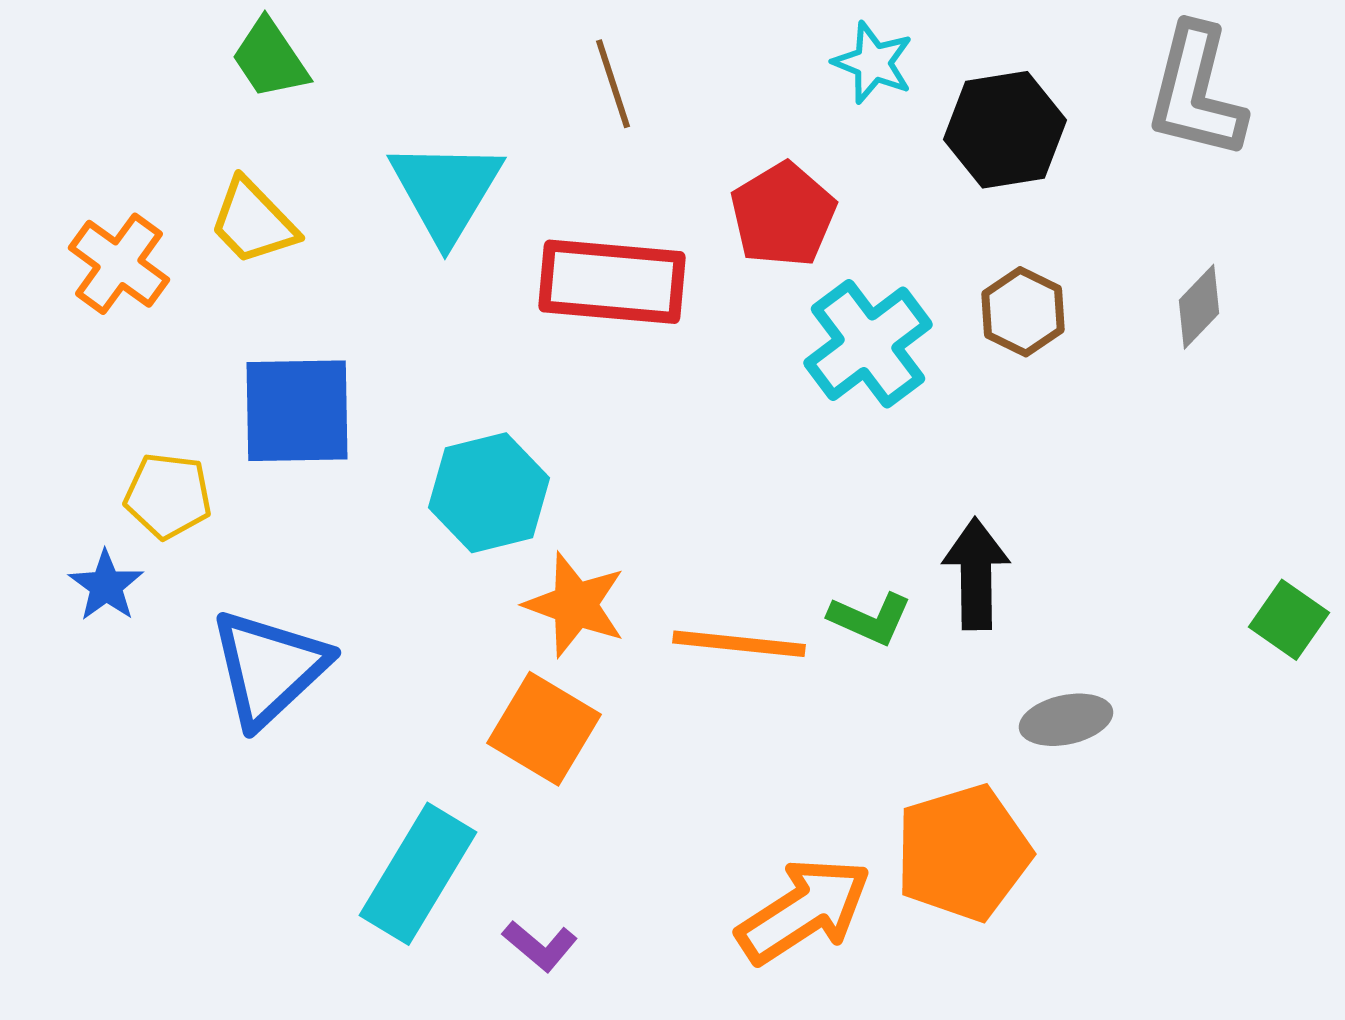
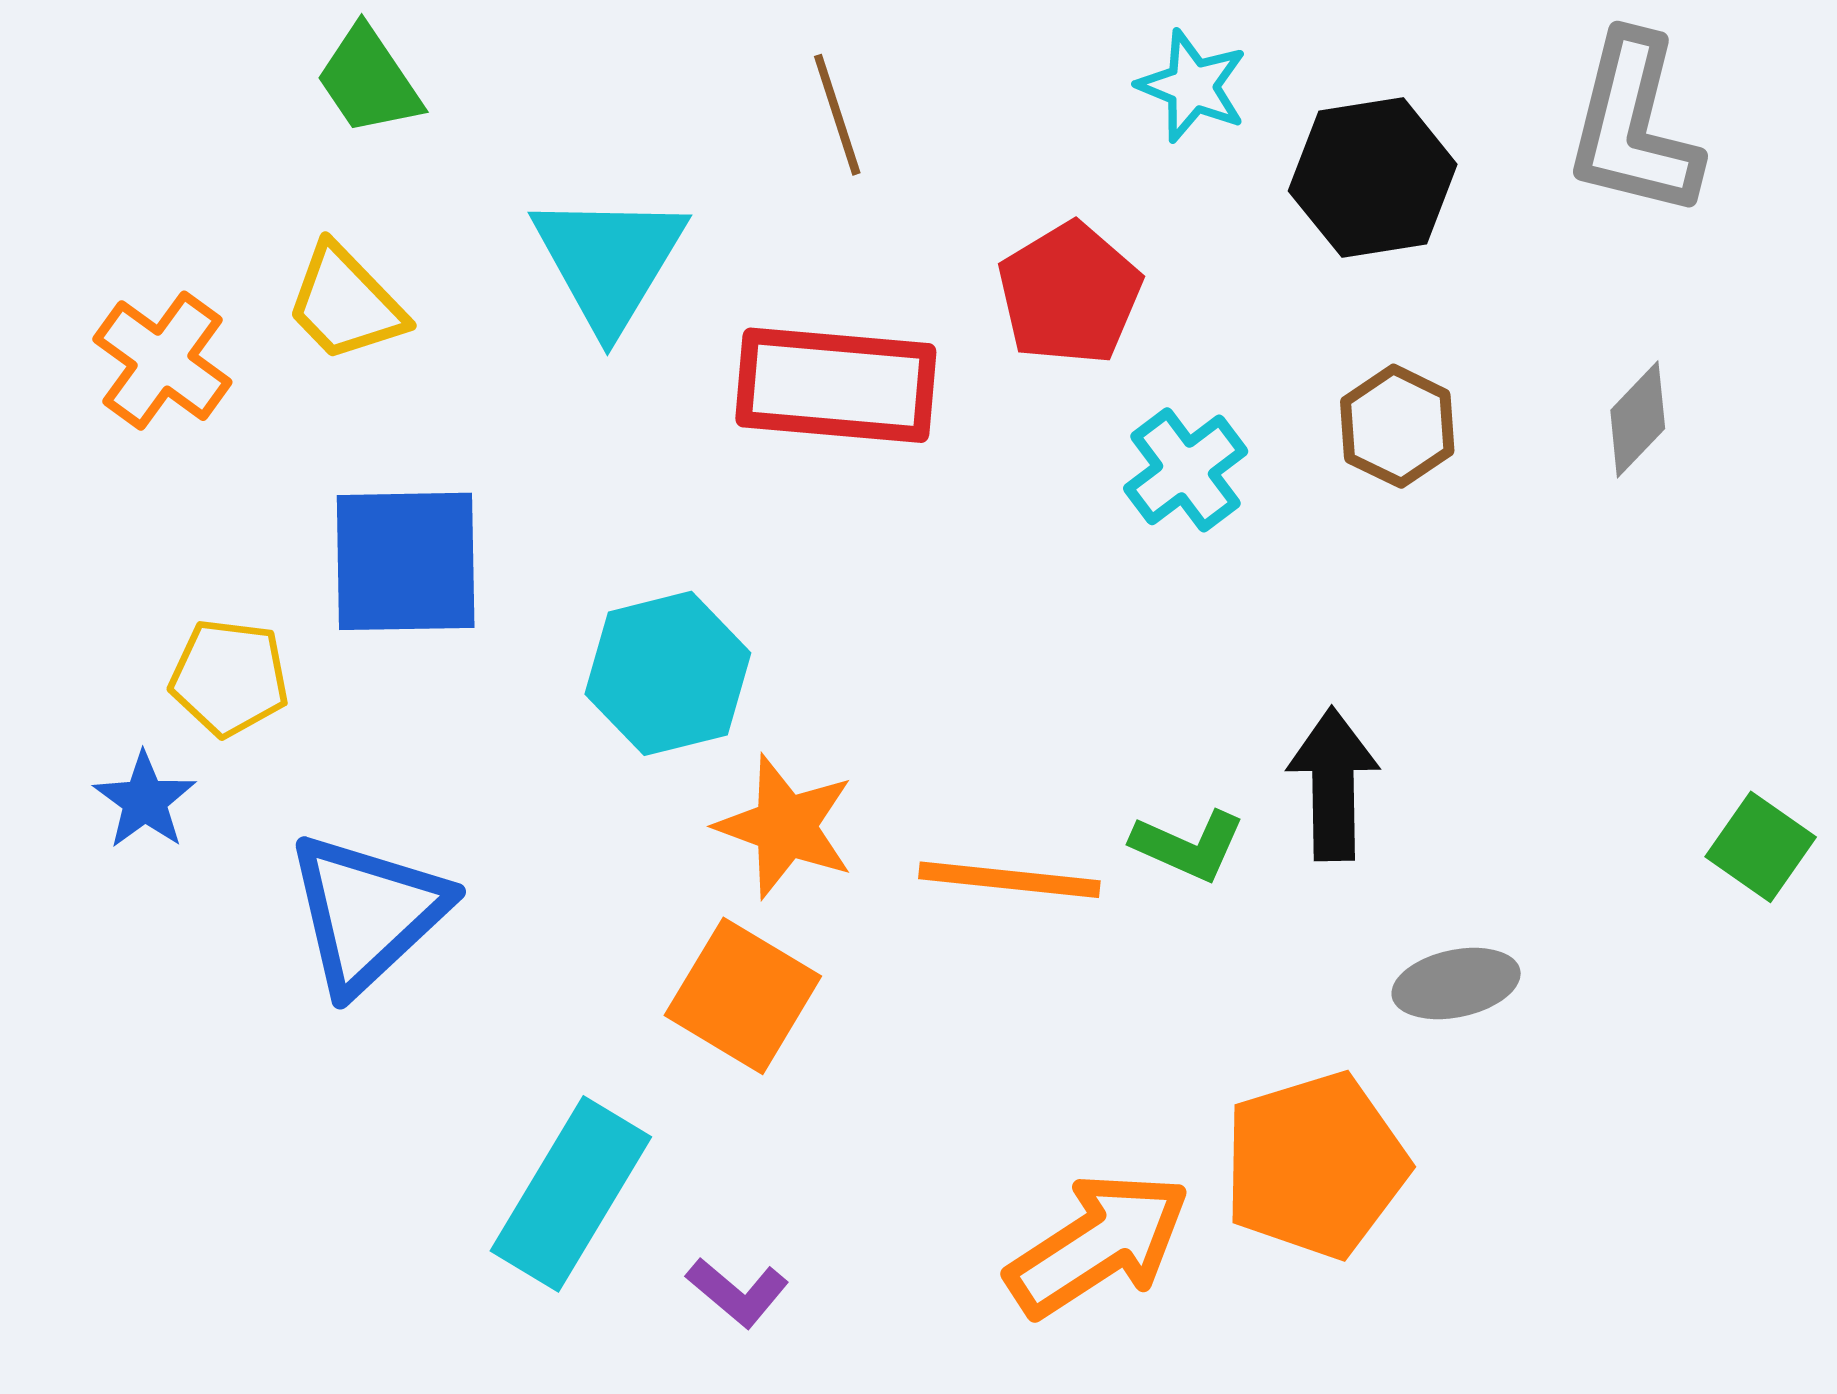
cyan cross: (868, 344) -> (1186, 470), size x0.7

